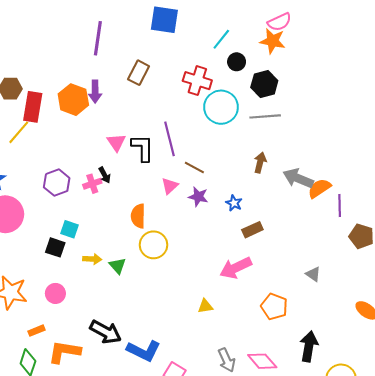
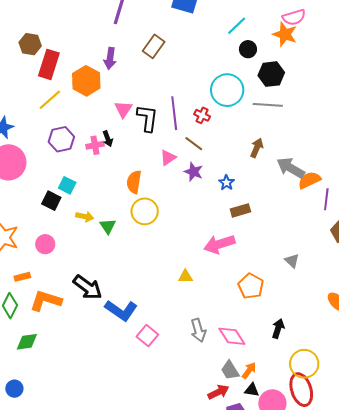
red cross: (197, 81) -> (202, 115), moved, size x0.6
orange hexagon: (73, 100) -> (86, 81), moved
yellow line: (19, 132) -> (50, 100), moved
black arrow: (309, 346) -> (278, 329), size x0.7

